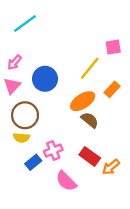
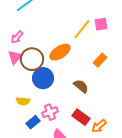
yellow line: (90, 68) -> (82, 29), moved
blue circle: (45, 79) -> (43, 78), moved
orange ellipse: (83, 101) -> (60, 52), moved
brown circle: (25, 115) -> (32, 59), moved

